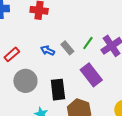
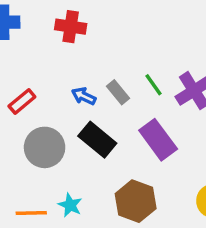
green line: (88, 43) -> (153, 85), turned -72
black rectangle: (58, 90) -> (97, 140), moved, turned -45

